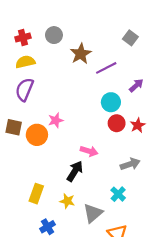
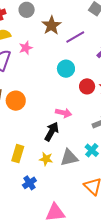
cyan circle: (111, 102) -> (66, 69), moved
pink star: (56, 120) -> (26, 48), moved
gray triangle: (93, 213) -> (69, 158), moved, turned 30

